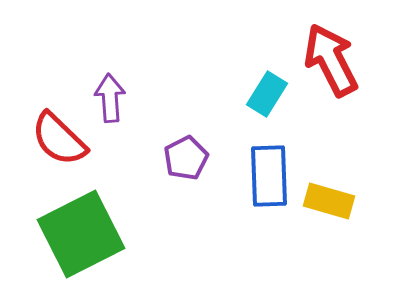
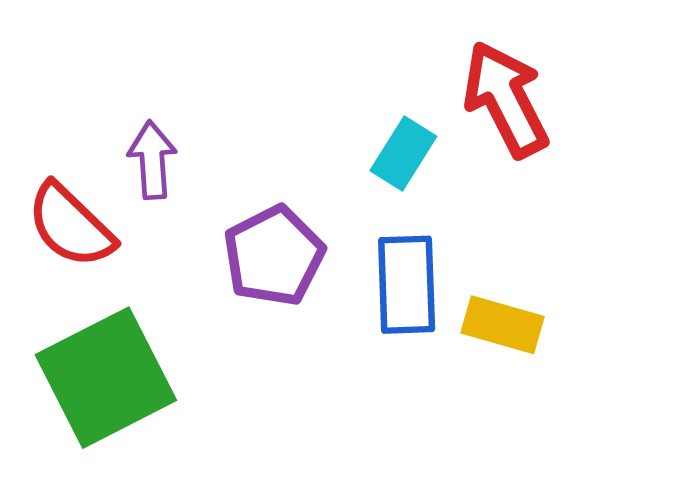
purple pentagon: (186, 158) -> (274, 256), size x1.4

